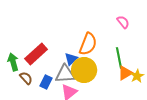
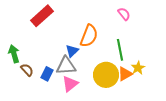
red rectangle: (36, 54) -> (42, 16), moved
yellow circle: (84, 70) -> (106, 75), moved
orange triangle: (125, 73) -> (125, 74), moved

